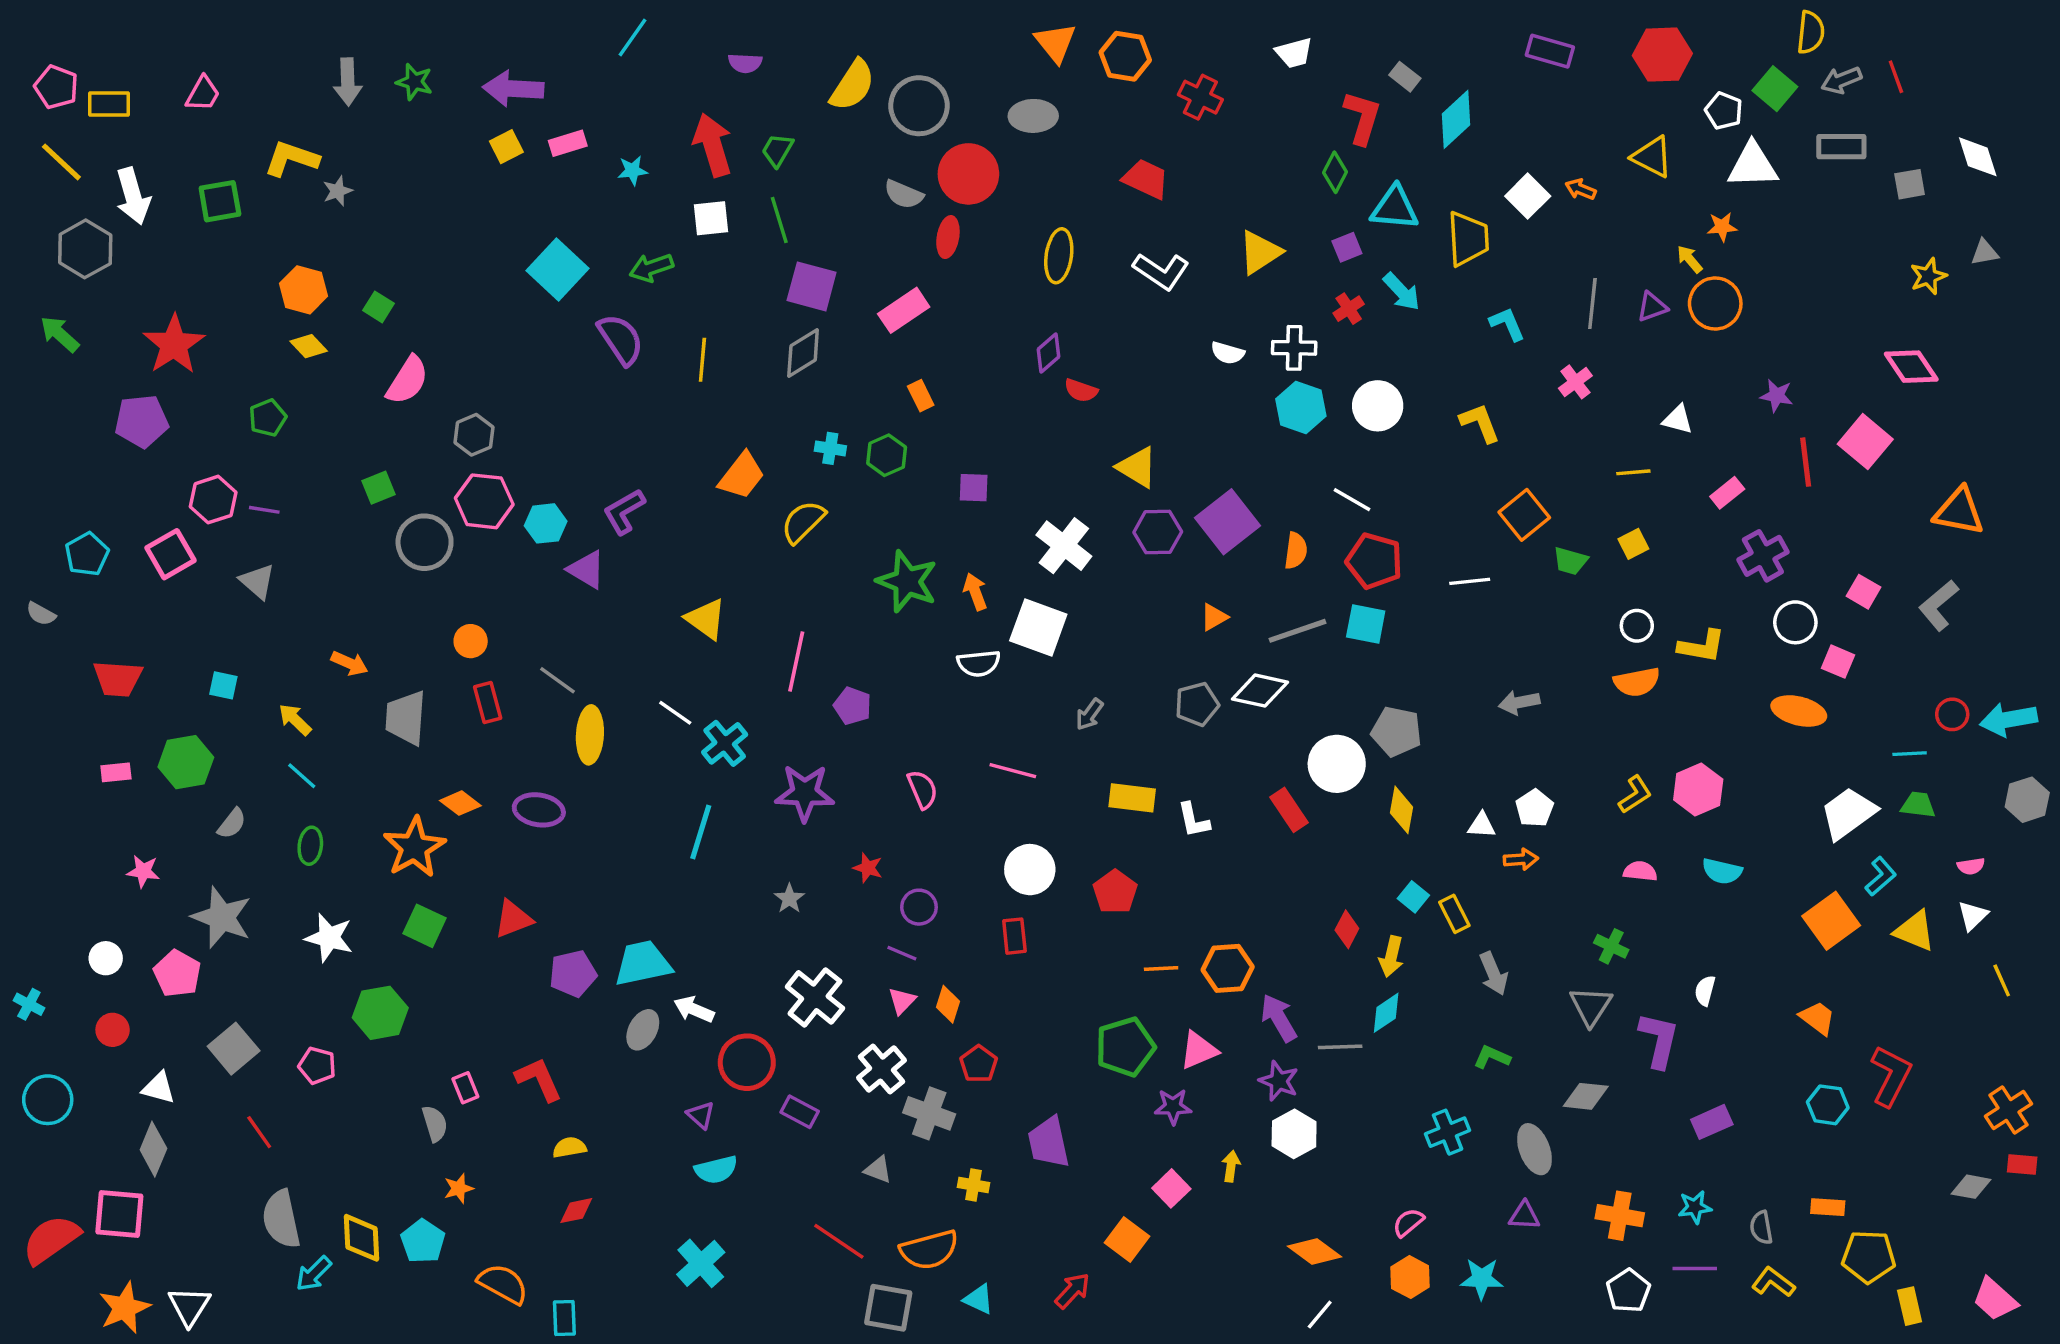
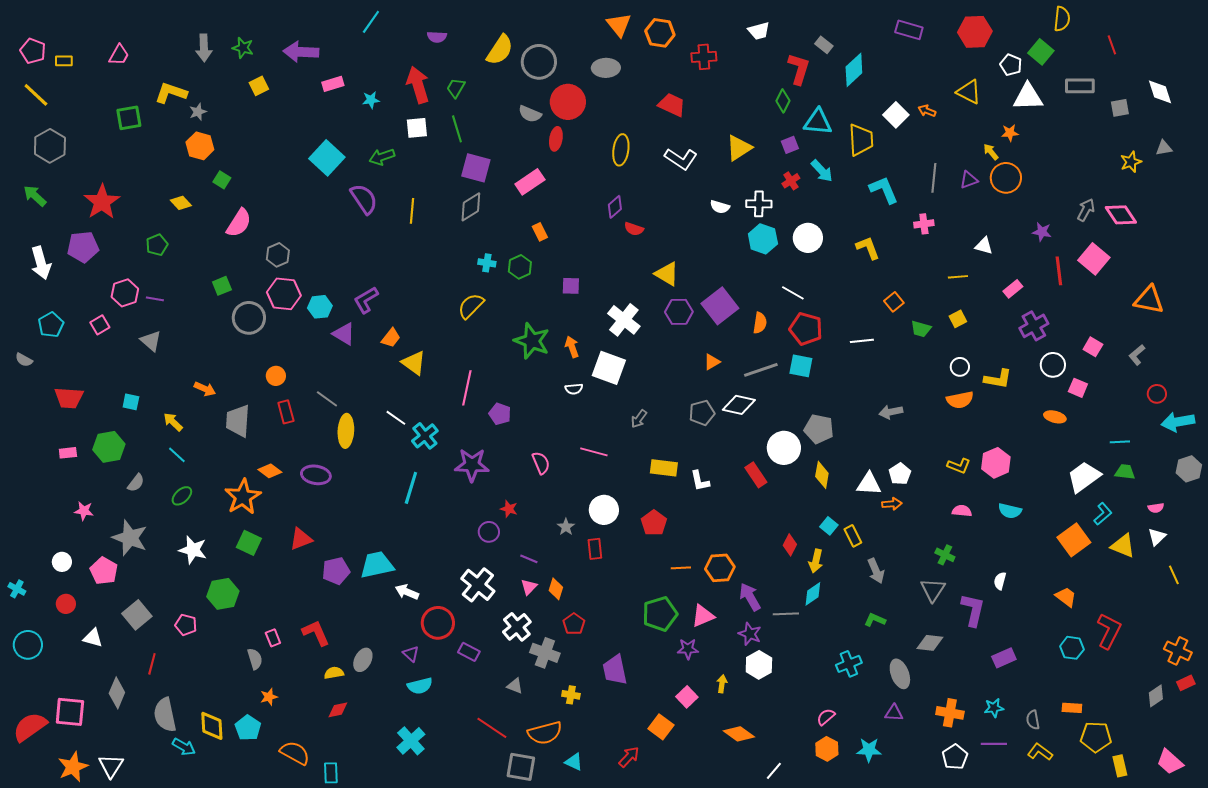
gray arrow: (1841, 80) -> (1086, 210), moved, turned 140
red cross: (1200, 97) -> (704, 57), turned -30
yellow rectangle: (109, 104) -> (64, 61), size x0.7
yellow square: (506, 147) -> (259, 86), moved
white arrow: (133, 196) -> (41, 263), moved
orange hexagon: (303, 290) -> (200, 146), moved
cyan L-shape: (1507, 324) -> (884, 190), size x1.4
pink cross: (1575, 382) -> (924, 224), turned 30
orange trapezoid: (742, 476) -> (391, 338), moved, size x0.7
orange square: (1524, 515) -> (894, 302), size x0.7
pink square: (170, 554) -> (100, 325), size x0.7
gray L-shape: (1939, 605) -> (1137, 355), size x0.7
white semicircle: (979, 663) -> (574, 389), size x0.7
orange ellipse: (1799, 711) -> (1055, 417), size x0.7
red circle: (1952, 714) -> (1157, 394), moved
yellow L-shape: (1635, 795) -> (959, 466), turned 55
white triangle: (1482, 825) -> (869, 484), size x1.5
green ellipse: (310, 846) -> (182, 496), turned 40
gray star: (789, 899) -> (566, 527), moved
purple circle: (919, 907) -> (489, 532), moved
gray ellipse: (643, 1030) -> (363, 660), moved
orange cross: (2008, 1110) -> (1178, 651), turned -32
red line: (259, 1132) -> (152, 664), turned 50
gray diamond: (153, 1149) -> (117, 693), moved
red rectangle: (2022, 1165) -> (1186, 683), turned -30
gray diamond: (1971, 1187) -> (1156, 696), turned -45
orange diamond: (1315, 1251) -> (739, 734), moved
cyan arrow: (314, 1274) -> (184, 747), turned -105

